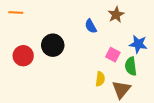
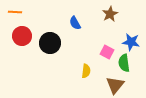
blue semicircle: (91, 26) -> (75, 23), moved
red circle: (23, 56) -> (22, 36), moved
yellow semicircle: (100, 79) -> (86, 71), moved

